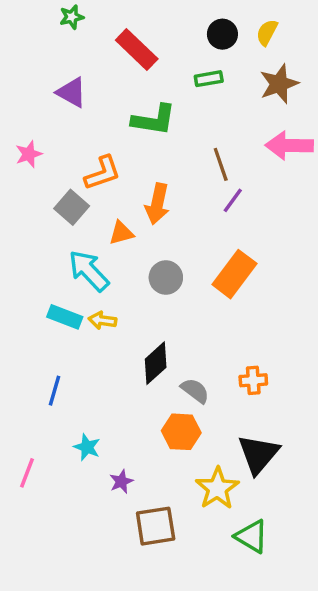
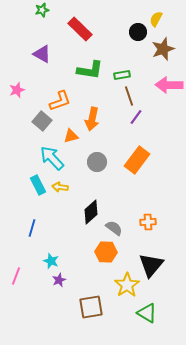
black circle: (222, 34) -> (138, 32), moved
green rectangle: (209, 79) -> (122, 75), moved
cyan rectangle: (65, 317) -> (38, 185), turned 42
purple star: (121, 481) -> (59, 280), moved

